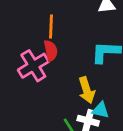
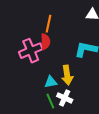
cyan triangle: (101, 110) -> (51, 82), moved, turned -32

